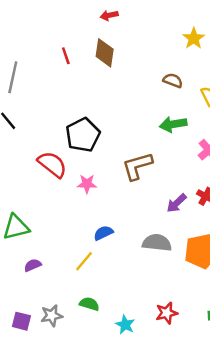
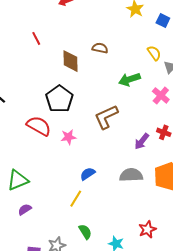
brown diamond: (105, 53) -> (70, 61), moved
brown semicircle: (173, 81) -> (100, 48), moved
purple semicircle: (33, 265) -> (25, 209), moved
green semicircle: (89, 304) -> (85, 232), turned 49

